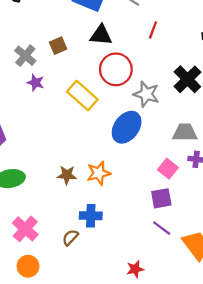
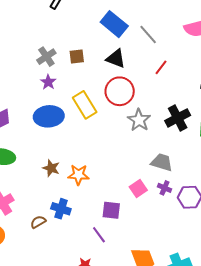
blue ellipse: (127, 127) -> (49, 116), moved, turned 32
purple square: (161, 198) -> (111, 210), moved
purple line: (162, 228) -> (99, 235), moved

